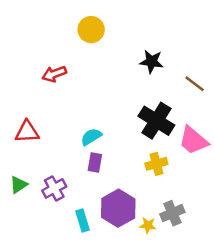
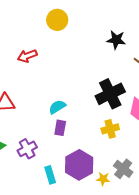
black star: (152, 62) -> (116, 40), moved
black cross: (156, 121) -> (110, 94), turned 32
gray cross: (172, 213) -> (123, 169), turned -30

